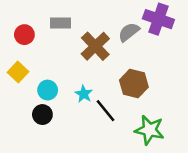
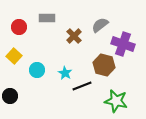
purple cross: (158, 19) -> (123, 44), moved
brown cross: (95, 46) -> (74, 36), size x0.7
black line: (106, 111) -> (82, 86), turned -72
black circle: (42, 115) -> (10, 96), moved

